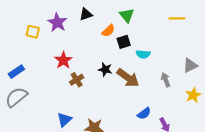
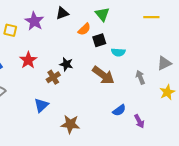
red star: (63, 60) -> (28, 60), moved
black star: (105, 70) -> (66, 64), moved
blue triangle: (64, 120) -> (41, 105), moved

